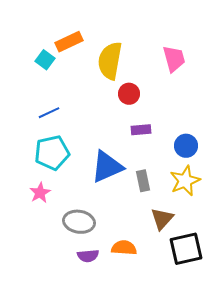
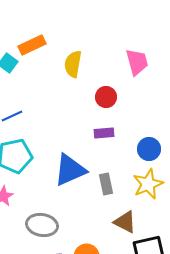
yellow semicircle: (110, 61) -> (73, 64), size x0.7
red circle: (129, 94) -> (106, 97), moved
brown triangle: (162, 219) -> (125, 222), turned -45

